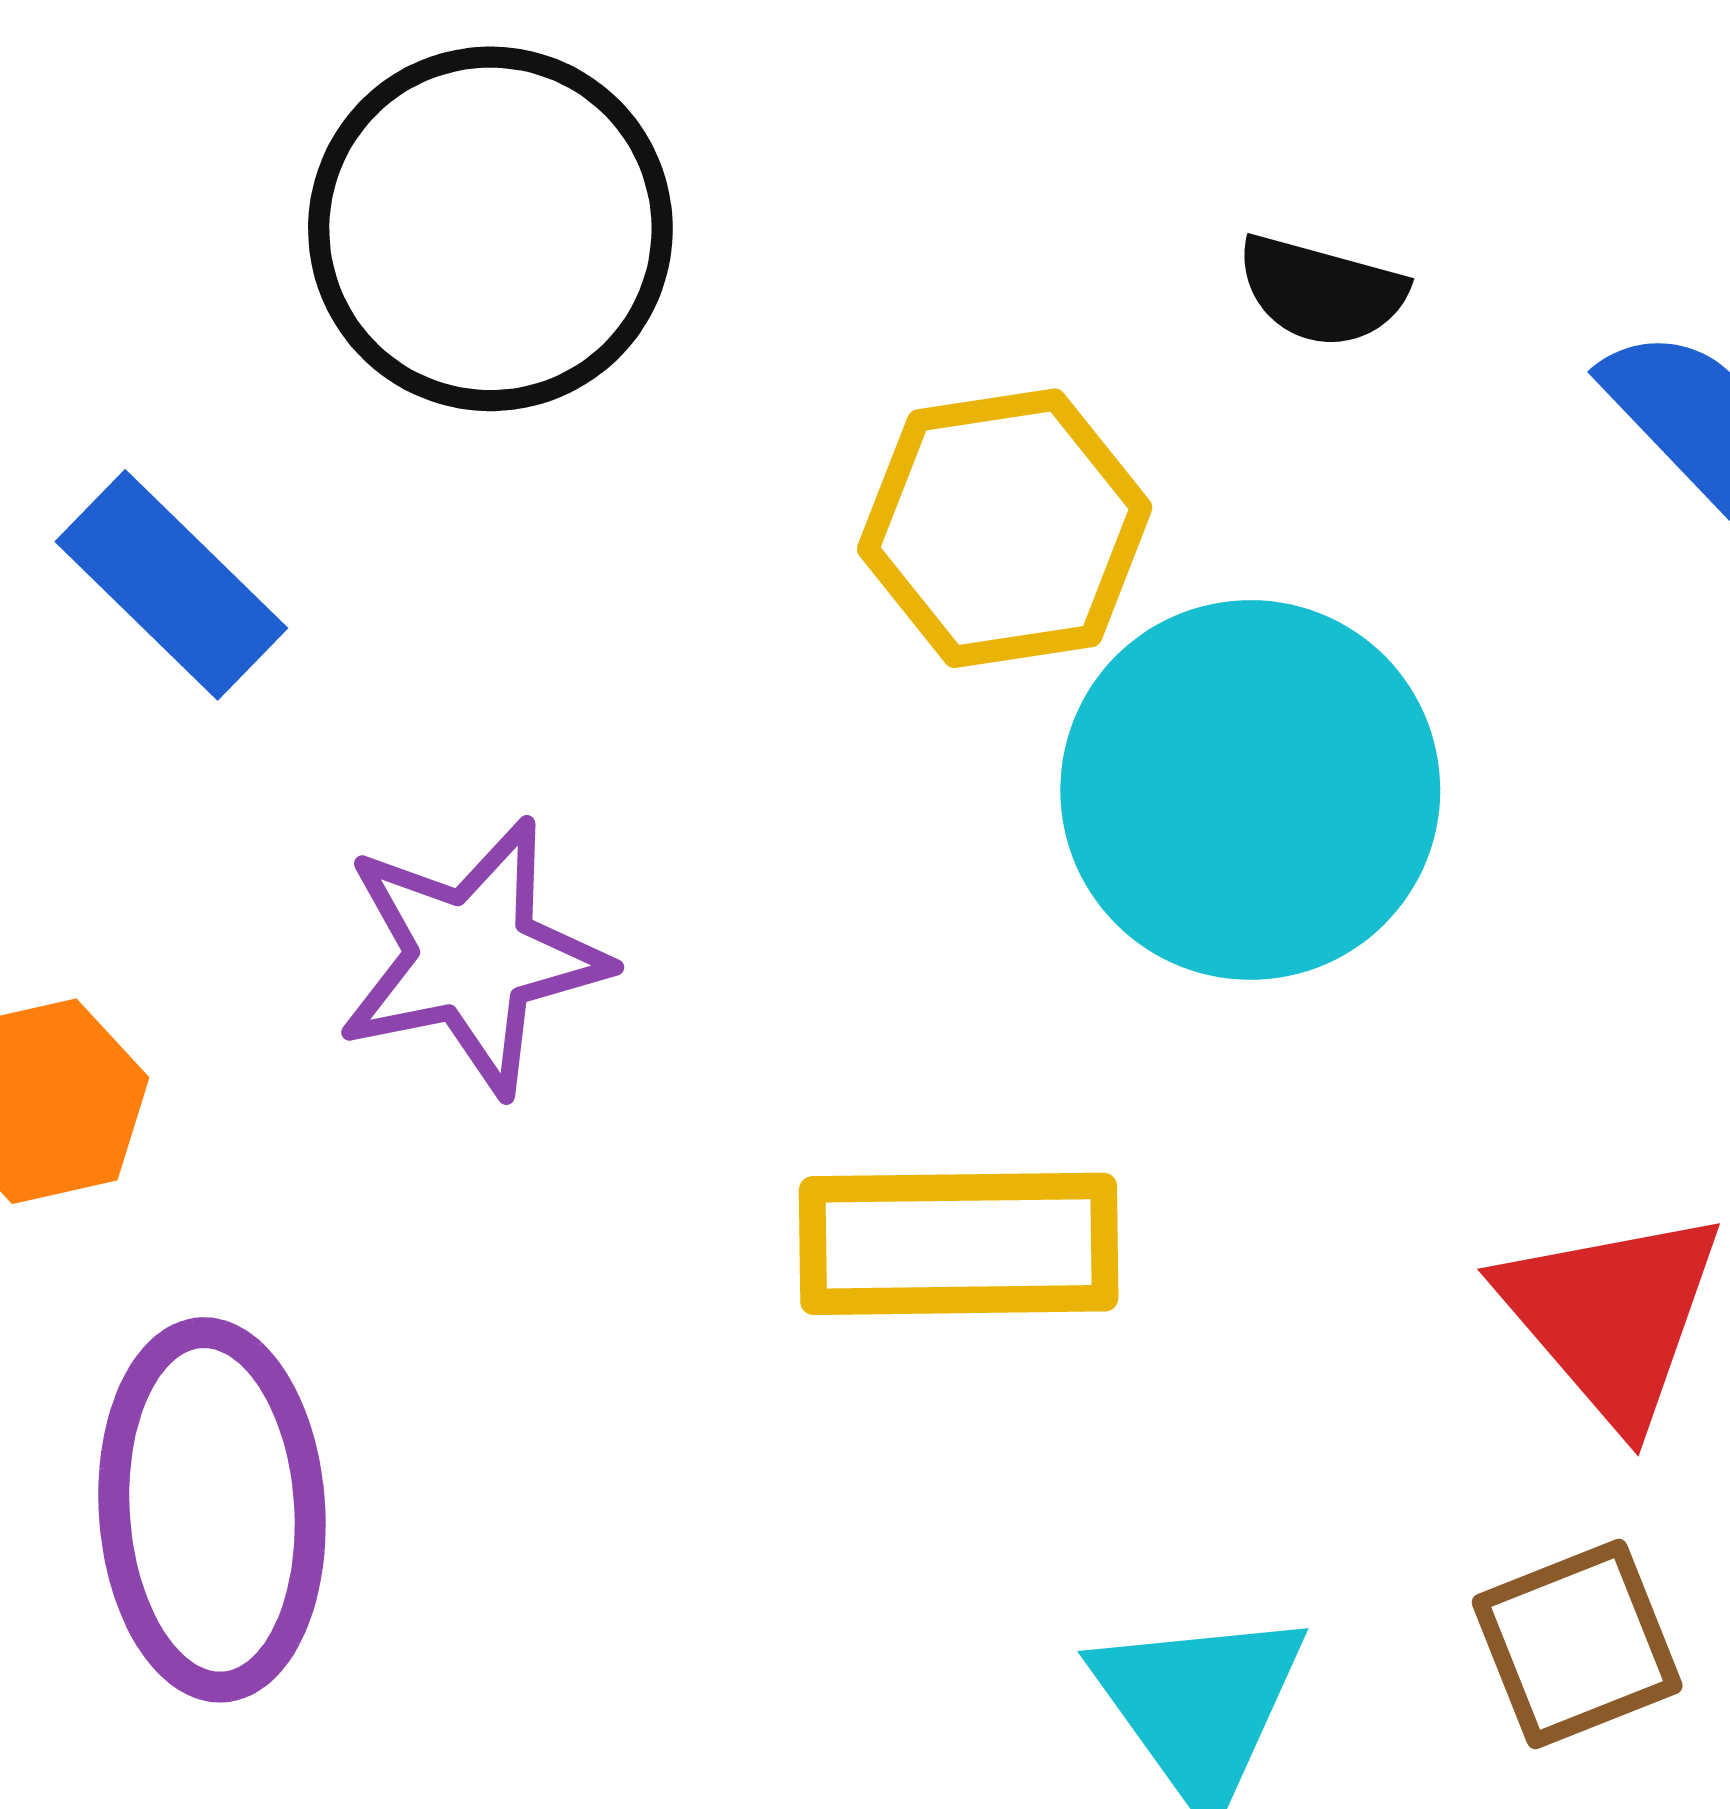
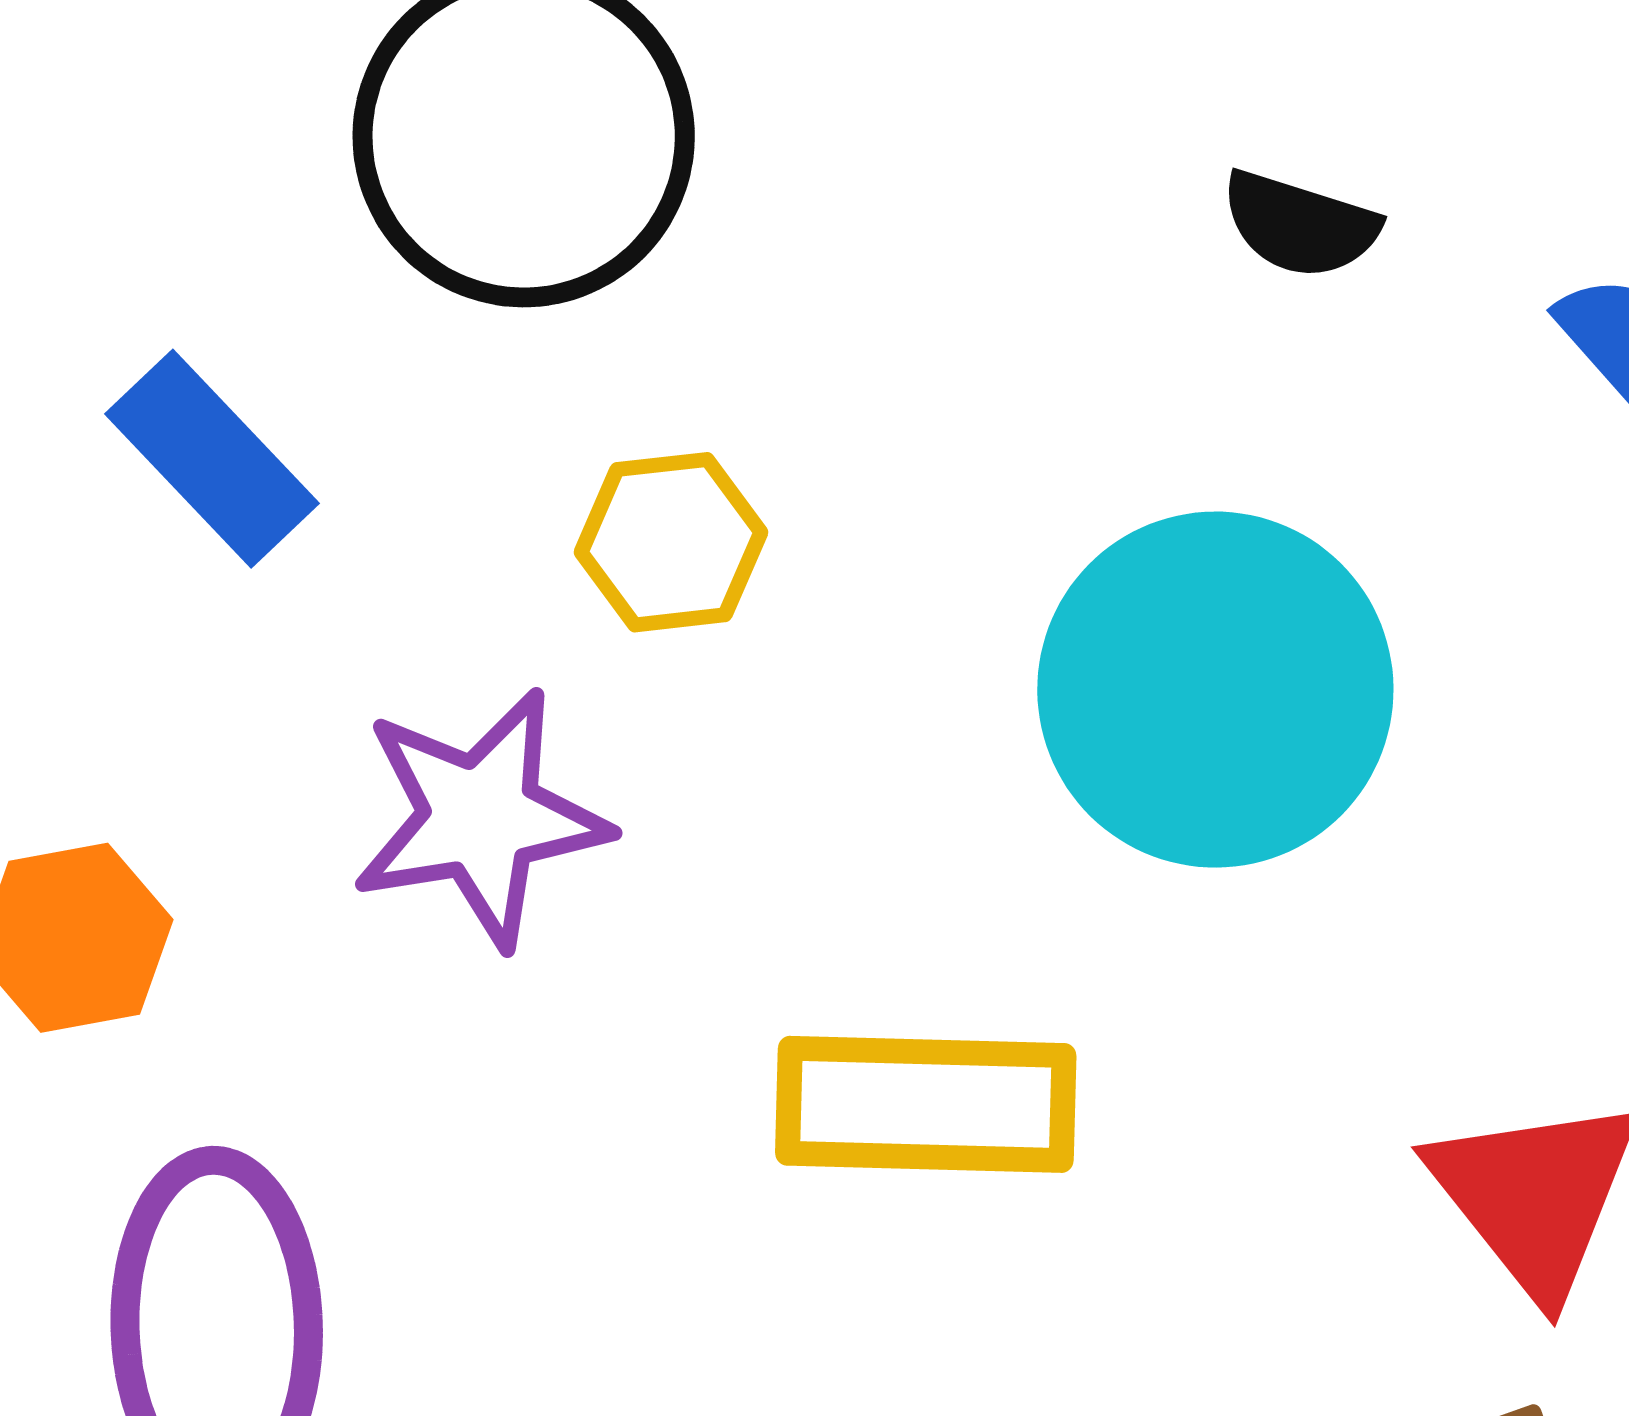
yellow hexagon: (1005, 528) -> (671, 542), moved, size x0.7

